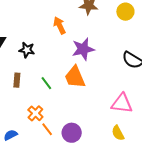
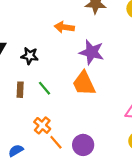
orange arrow: (60, 25) -> (64, 27), turned -54
purple star: (83, 49) -> (92, 52), turned 30
green line: (46, 83) -> (44, 88), moved

